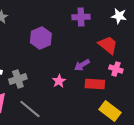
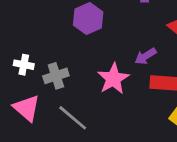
pink star: (59, 81) -> (113, 79), size x1.6

